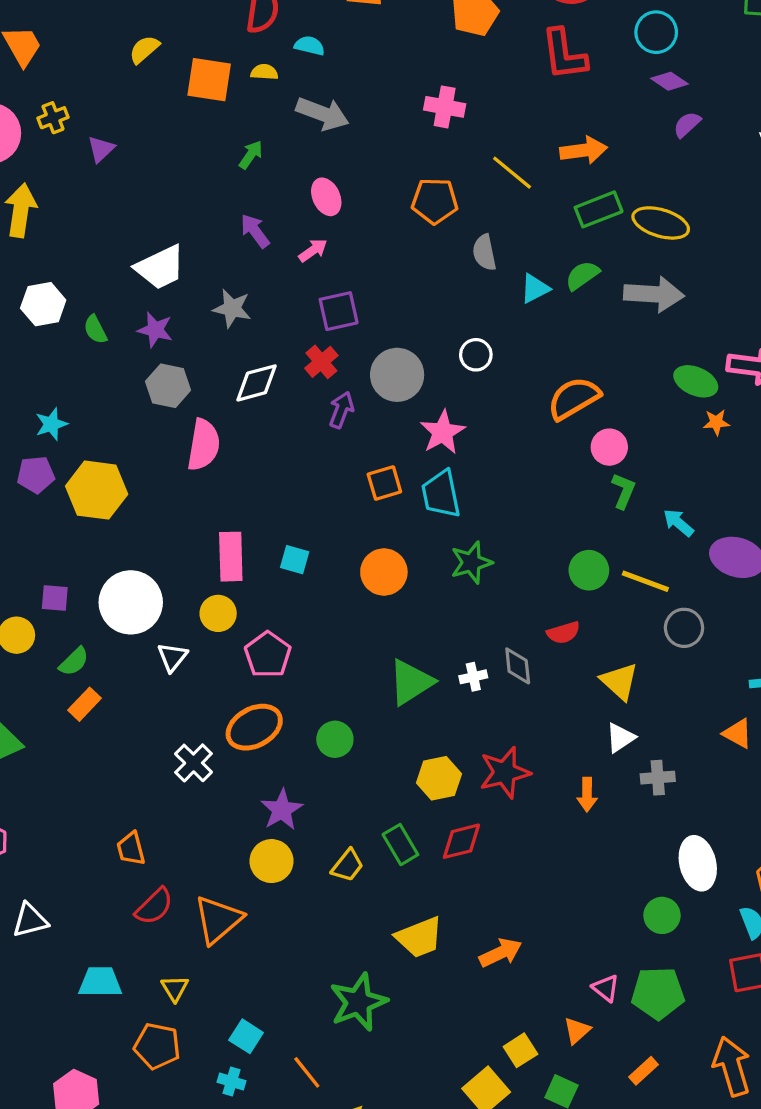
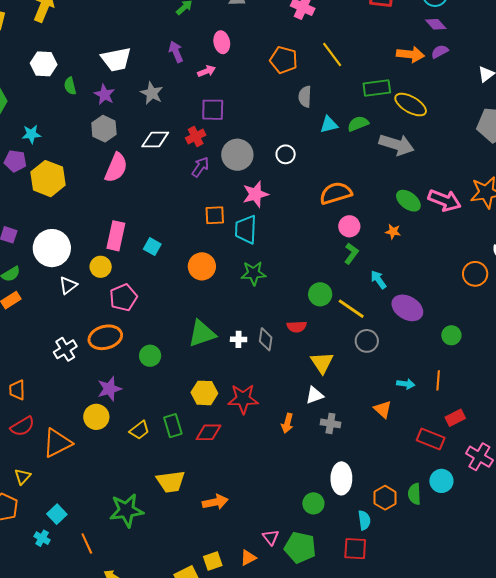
orange arrow: (584, 150) -> (410, 54), moved
orange star: (716, 422) -> (393, 232), moved

